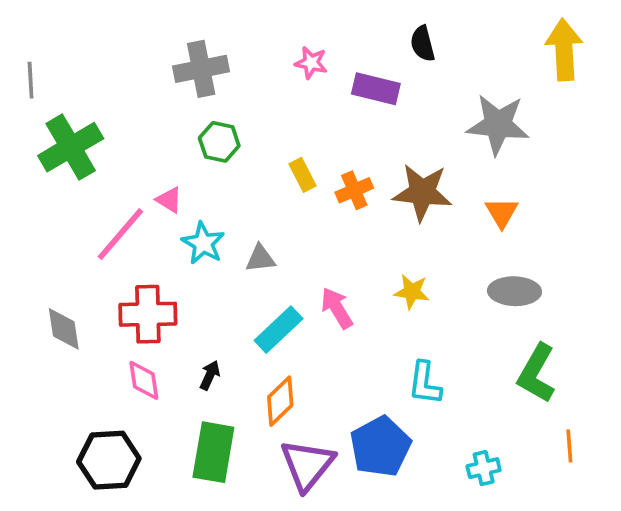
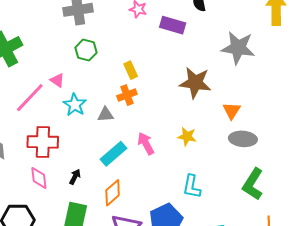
orange cross: (354, 190) -> (127, 95), moved
orange triangle: (502, 213) -> (232, 111), moved

